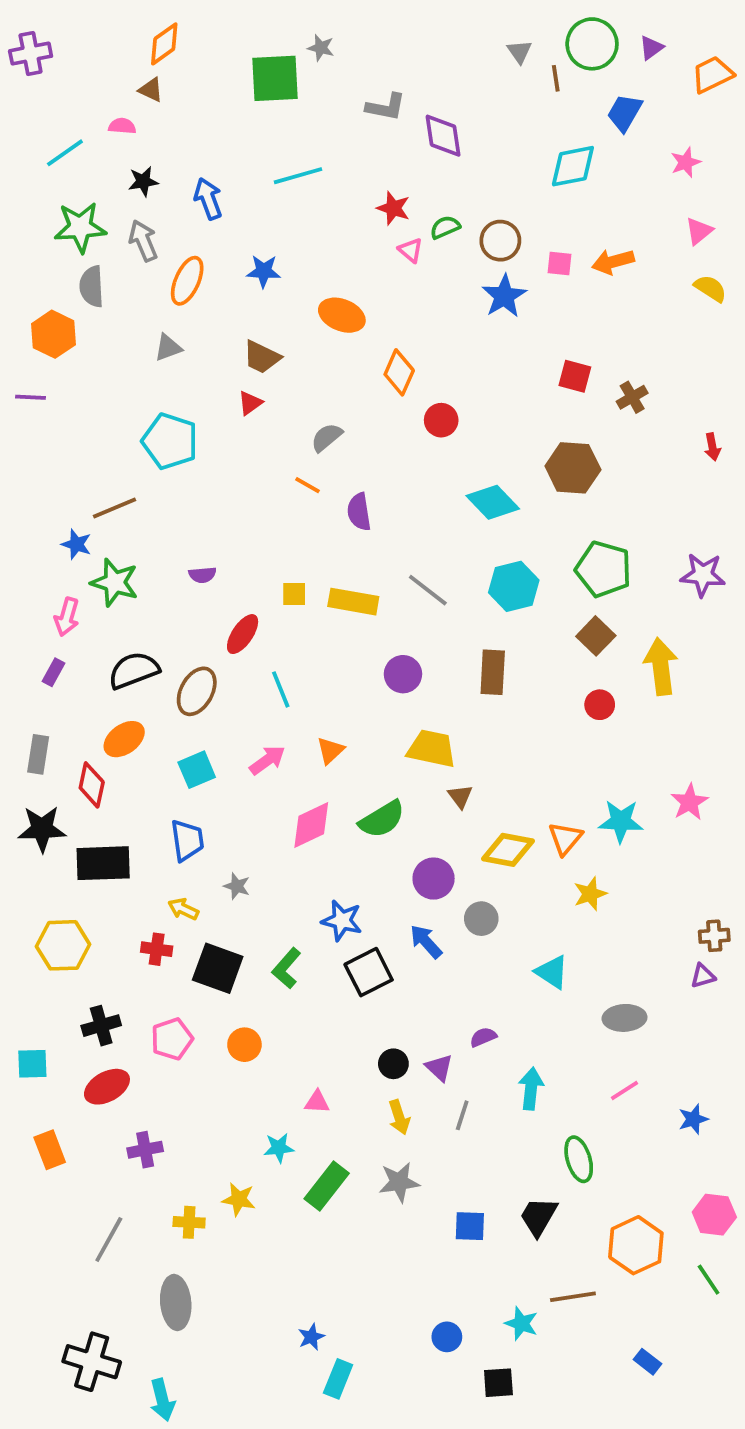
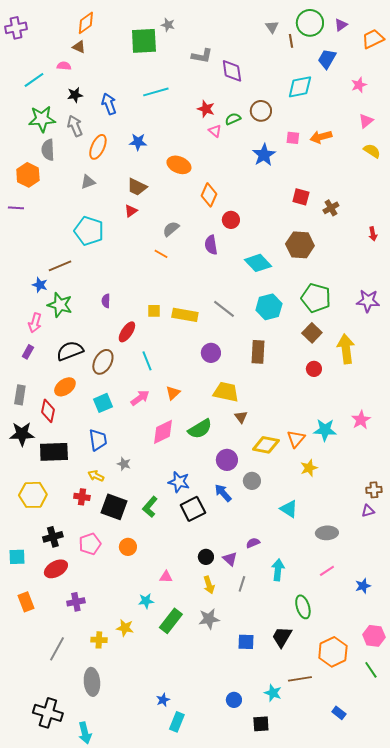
brown circle: (500, 241) -> (261, 111), moved
purple semicircle: (359, 512) -> (211, 245), moved
purple semicircle: (202, 575) -> (106, 301), turned 96

